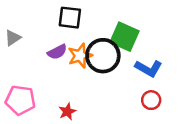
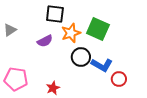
orange star: (80, 56) -> (71, 33), moved
black circle: (103, 56) -> (81, 57), moved, size x0.7
blue L-shape: (149, 68) -> (102, 65), moved

